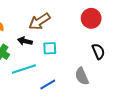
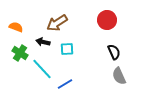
cyan line: (24, 69) -> (42, 69), turned 65
gray semicircle: (82, 76) -> (119, 76), moved

